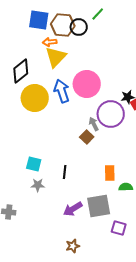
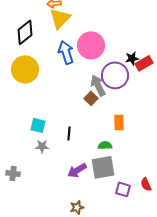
yellow circle: (35, 98) -> (25, 69), moved
gray arrow: (94, 124) -> (98, 85), size x1.5
orange rectangle: (110, 173) -> (119, 122), moved
green semicircle: (126, 187) -> (105, 145), moved

